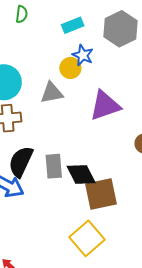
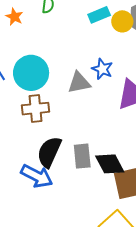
blue star: (83, 55) -> (102, 69), moved
yellow circle: (70, 68) -> (122, 21), moved

